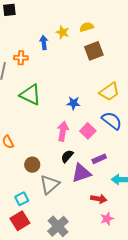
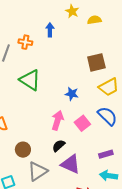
yellow star: (63, 32) -> (72, 11), moved
brown square: (94, 51) -> (96, 62), moved
purple rectangle: (99, 159) -> (106, 154), moved
purple triangle: (81, 173) -> (71, 164), turned 35

